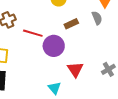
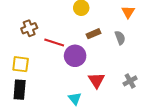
gray semicircle: (97, 18) -> (120, 38), moved

